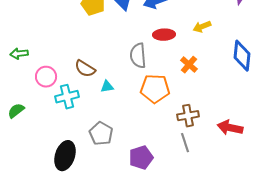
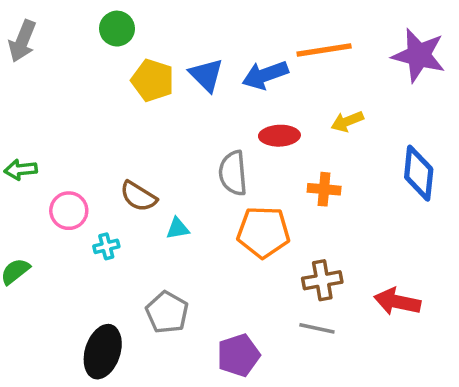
orange cross: (189, 65) -> (324, 189), turned -36
cyan cross: (67, 97) -> (106, 246), size x0.6
gray line: (185, 143) -> (317, 328), turned -60

